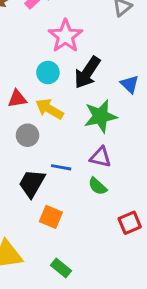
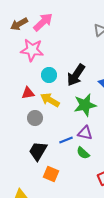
pink star: (65, 36) -> (32, 50), moved, turned -30
blue line: (61, 167) -> (66, 140), moved, turned -32

